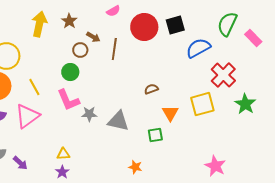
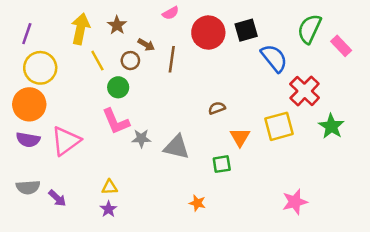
blue semicircle: (198, 48) -> (274, 58), turned 80
yellow line: (34, 87) -> (97, 61), moved
pink star: (215, 166) -> (295, 202), turned 30

